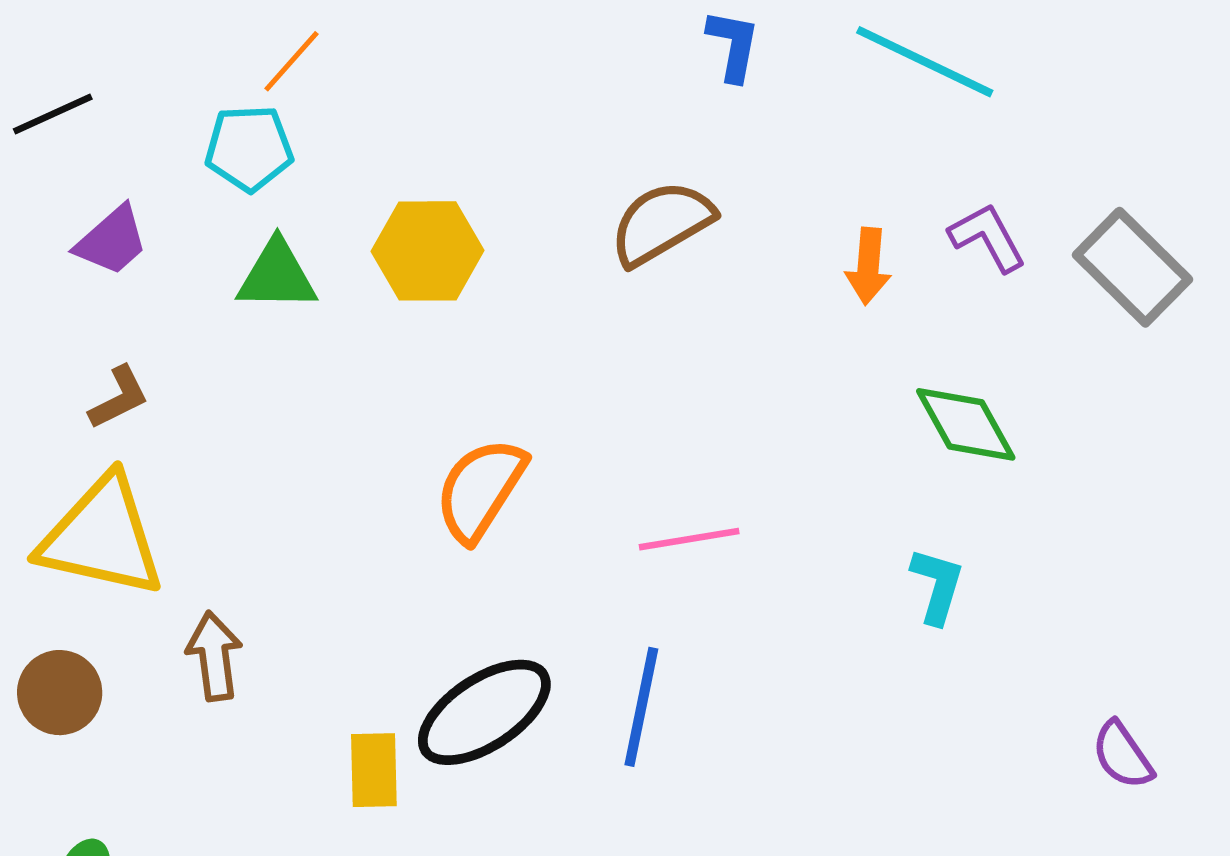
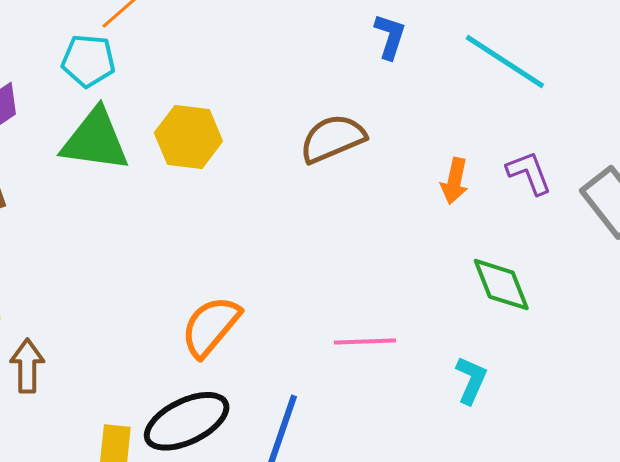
green triangle: (277, 276) -> (95, 140), size x1.4
orange semicircle: (480, 490) -> (211, 326), moved
pink line: (689, 539) -> (365, 342), moved

